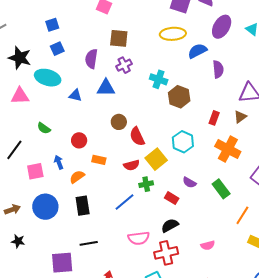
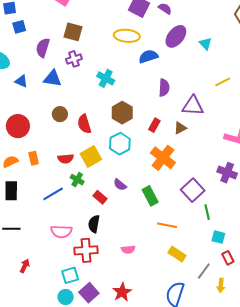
blue square: (57, 49) -> (19, 27), moved
purple semicircle: (218, 69) -> (164, 88), moved
brown hexagon: (179, 97) -> (122, 113), moved
red semicircle: (137, 137) -> (84, 124), moved
red circle: (79, 140) -> (18, 126), size x1.5
orange rectangle: (99, 160) -> (34, 158), moved, turned 56
green cross: (146, 184) -> (77, 180), turned 32
orange line: (242, 215) -> (167, 225), turned 60
black semicircle: (170, 225) -> (94, 224), turned -60

